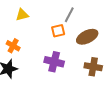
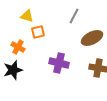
yellow triangle: (22, 15) -> (27, 16), turned 32
orange square: (58, 31) -> (38, 32), moved

